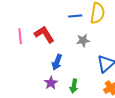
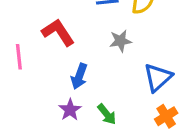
pink line: (20, 36) -> (19, 57), moved
green arrow: (74, 86) -> (107, 114), turned -48

